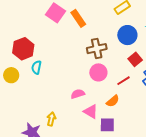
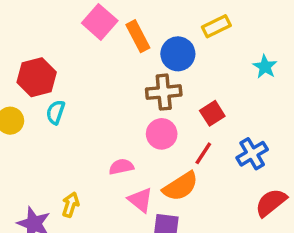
blue circle: (127, 35) -> (178, 54), moved
red square: (135, 59) -> (212, 113), moved
red line: (123, 81) -> (203, 153), turned -32
orange semicircle: (113, 101) -> (180, 186), size x1.5

